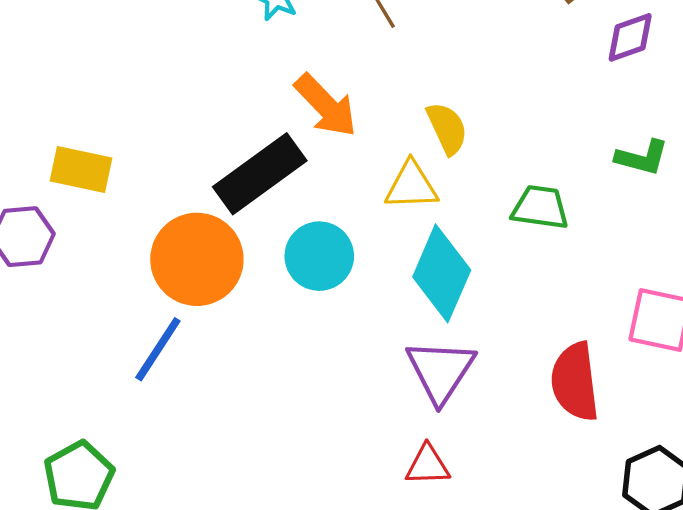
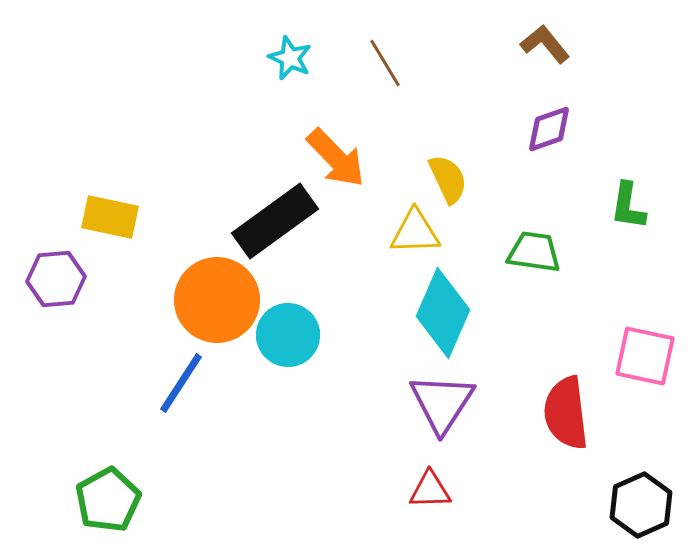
purple diamond: (630, 37) -> (549, 129), moved
green L-shape: (642, 158) -> (628, 206), turned 84
cyan circle: (319, 256) -> (288, 335), moved

